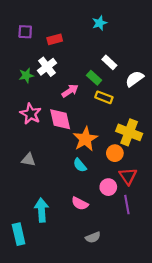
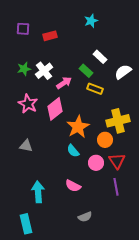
white cross: (47, 67) -> (44, 71), moved
pink diamond: (60, 119) -> (55, 109), turned 65
yellow cross: (129, 132) -> (118, 121), turned -35
pink circle: (108, 187) -> (96, 163), moved
cyan rectangle: (19, 234) -> (26, 224), moved

